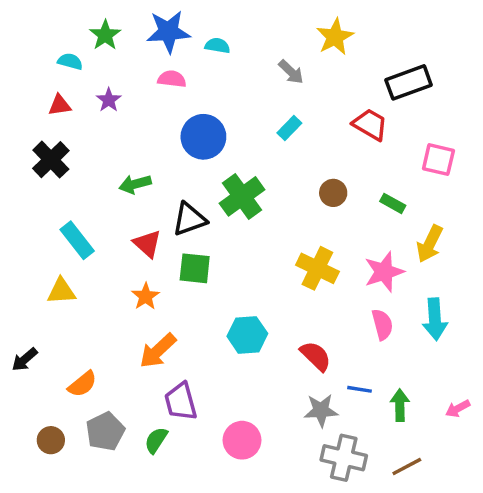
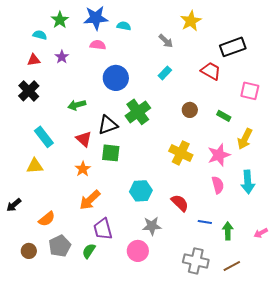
gray star: (321, 410) -> (152, 226), moved

